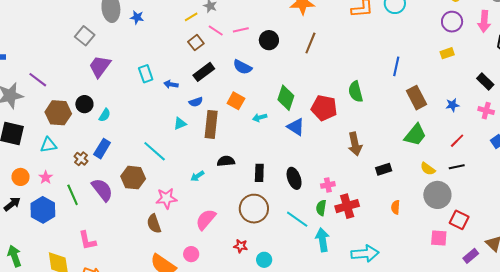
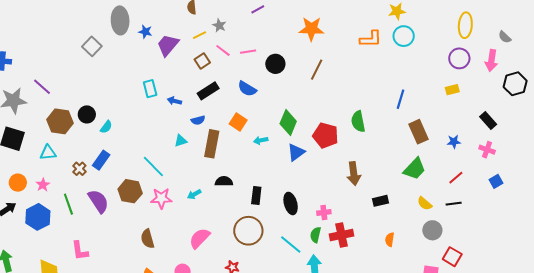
purple trapezoid: (100, 66) -> (168, 45), moved
blue triangle: (296, 127) -> (296, 152), turned 48
gray circle: (437, 195) -> (432, 230), size x0.7
pink star: (166, 198) -> (161, 198), moved

